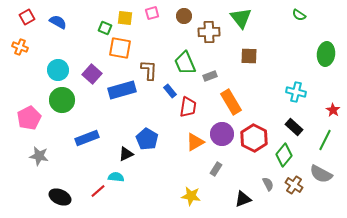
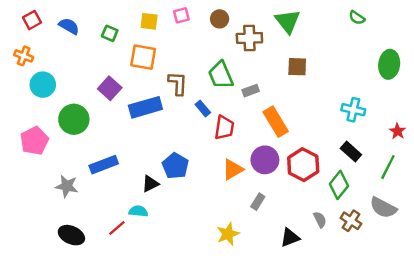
green square: (105, 28) -> (110, 33), moved
cyan circle: (58, 70) -> (43, 85), moved
gray star: (39, 156) -> (67, 186), moved
yellow star: (191, 196) -> (228, 234), turned -30

